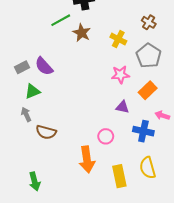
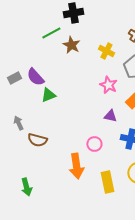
pink star: (120, 75) -> (108, 85), turned 30
green triangle: (32, 91) -> (48, 95), moved

